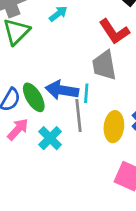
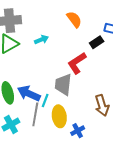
red L-shape: (114, 31) -> (77, 63), turned 75
yellow ellipse: (114, 127) -> (59, 116), moved, turned -30

